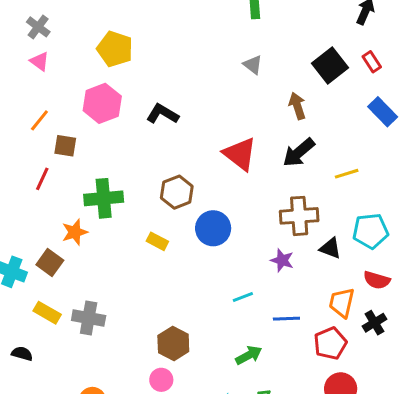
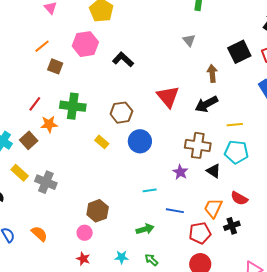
red line: (42, 179) -> (35, 104), moved
cyan pentagon: (371, 231) -> (236, 152), moved

